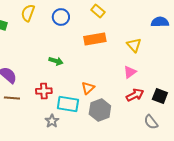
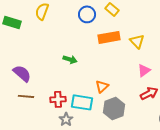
blue circle: (61, 17) -> (87, 14), moved
yellow triangle: (134, 45) -> (137, 41), moved
red cross: (44, 91) -> (58, 99), moved

